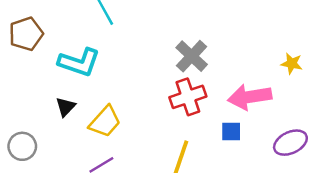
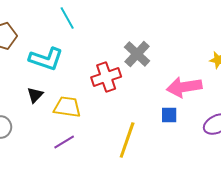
red cross: (188, 97) -> (106, 77), moved
yellow trapezoid: (105, 122) -> (67, 107), turned -124

